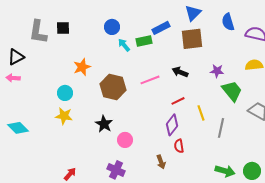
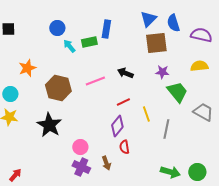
blue triangle: (193, 13) -> (148, 19), moved
blue rectangle: (161, 28) -> (106, 29), turned -54
brown square: (192, 39) -> (156, 43), moved
black star: (104, 124) -> (49, 125), size x1.4
pink circle: (125, 140) -> (80, 147), moved
purple cross: (116, 170) -> (81, 167), moved

